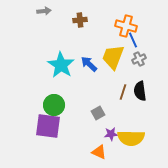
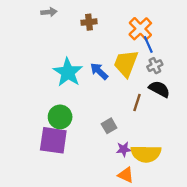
orange cross: (126, 26) -> (140, 29), turned 30
black semicircle: (140, 91) -> (159, 89), moved, turned 126
orange triangle: (99, 152) -> (126, 175), moved

